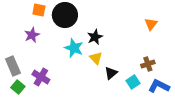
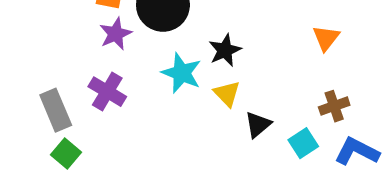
orange triangle: (151, 24) -> (326, 38), moved
purple star: (32, 35) -> (116, 34), moved
purple cross: (41, 77) -> (107, 92), moved

